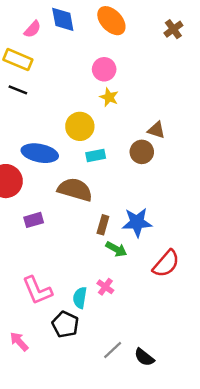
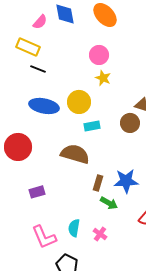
black line: (18, 90) -> (38, 69), moved
blue ellipse: (40, 153) -> (44, 106), moved
purple rectangle: (34, 220) -> (37, 192), moved
cyan semicircle: (80, 298) -> (74, 228), moved

